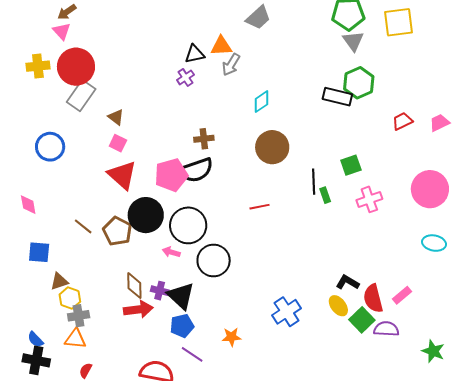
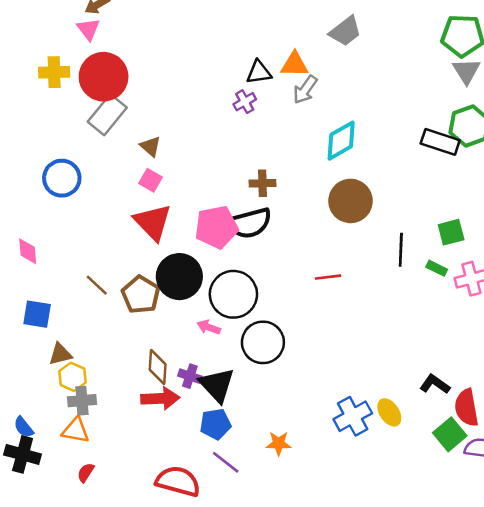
cyan diamond: (261, 102) -> (341, 141), size x1.4
green rectangle: (325, 195) -> (437, 268), moved, turned -49
yellow ellipse: (338, 306) -> (389, 412), moved

